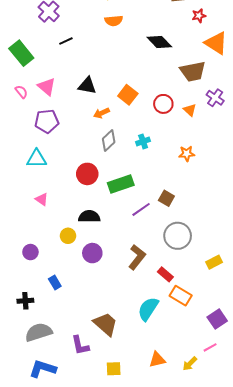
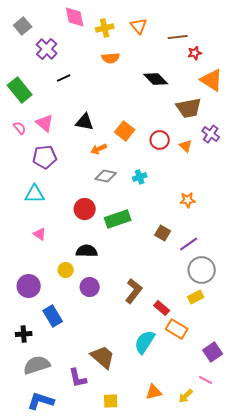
gray diamond: (109, 140) -> (106, 176), turned 55
orange star: (187, 154) -> (188, 200), moved
purple line: (141, 209) -> (189, 244), moved
gray circle: (178, 236) -> (202, 270), moved
purple circle: (30, 252) -> (29, 286), size x1.5
yellow rectangle: (214, 262) -> (196, 297), moved
blue rectangle: (55, 282) -> (53, 316), size x1.5
pink line: (210, 347) -> (206, 380), turned 56

